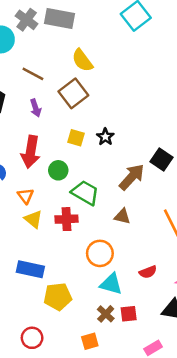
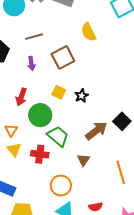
yellow semicircle: (82, 60) -> (89, 32), moved
brown line: (33, 74) -> (34, 37), turned -54
red arrow: (31, 152) -> (21, 97), size x0.7
green circle: (58, 170) -> (40, 115), size x1.5
brown triangle: (122, 216) -> (83, 160), turned 40

